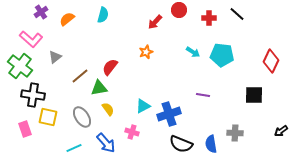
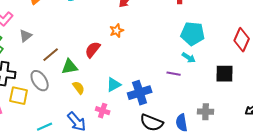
cyan arrow: (193, 52) -> (189, 58), moved
red semicircle: (110, 67) -> (93, 50), moved
gray ellipse: (82, 117) -> (40, 81), moved

